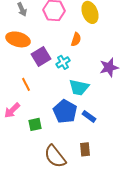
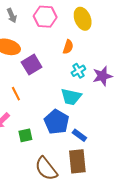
cyan cross: (63, 62) -> (78, 71), moved
blue rectangle: (89, 116) -> (79, 135), moved
brown rectangle: (85, 149) -> (77, 161), size x1.6

